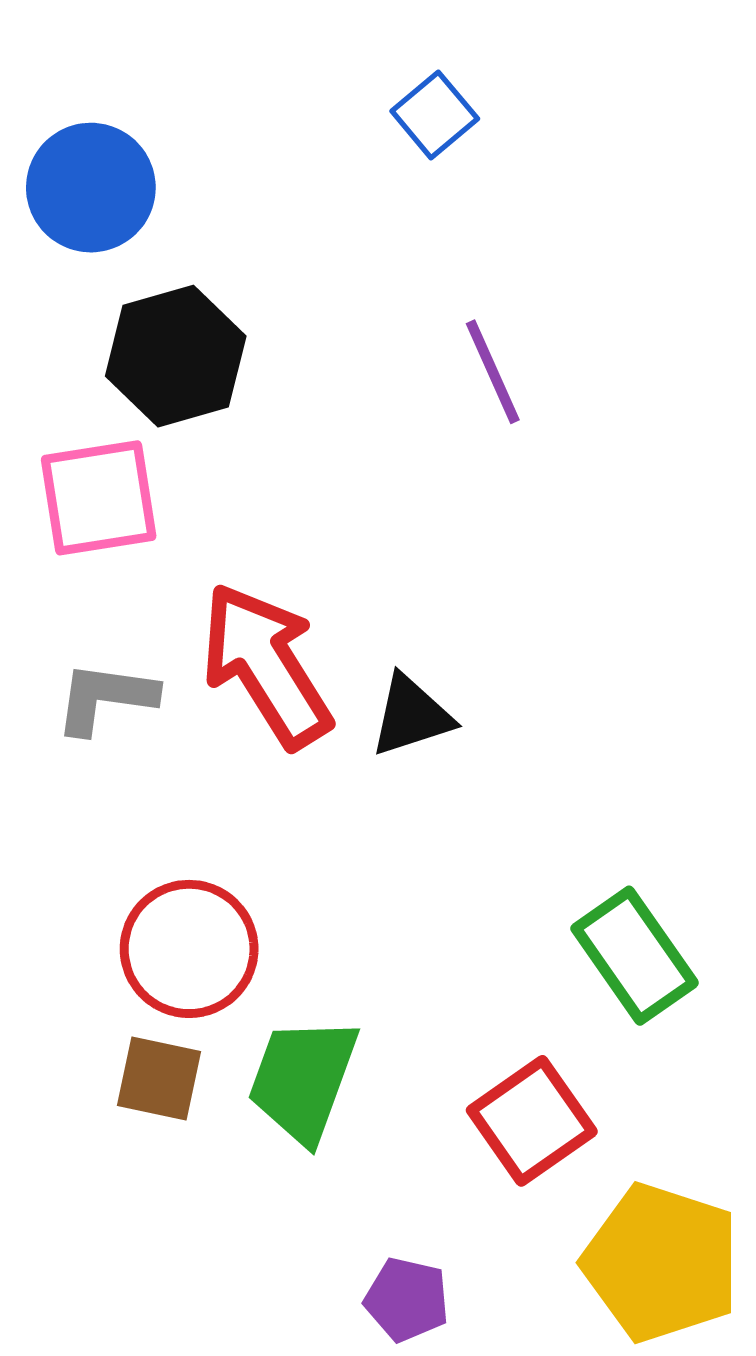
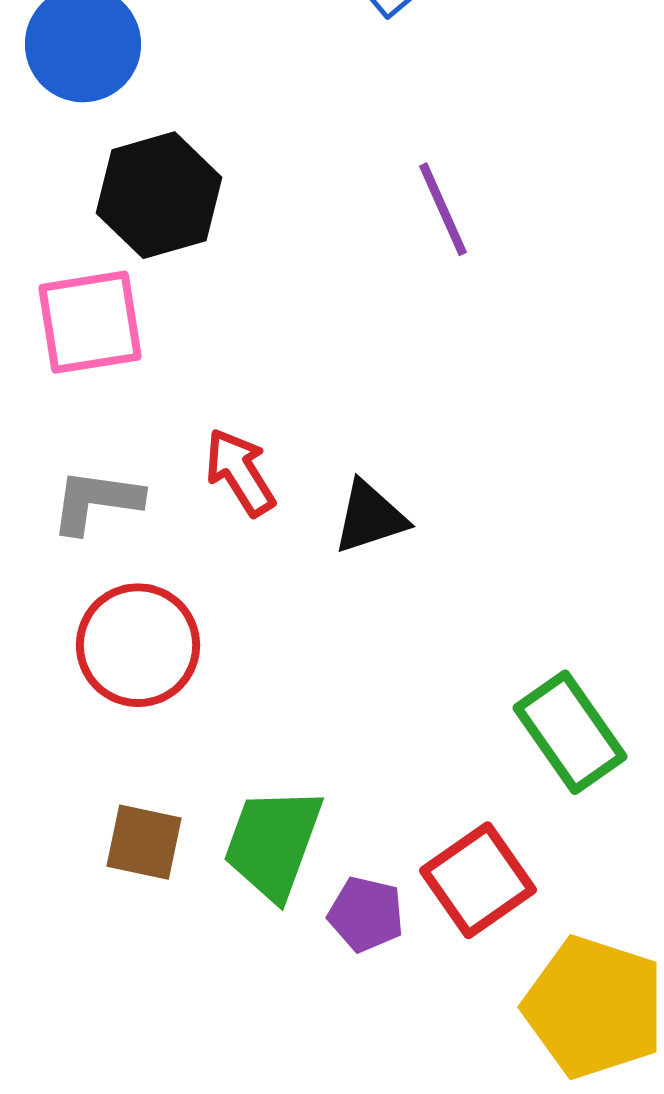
red arrow: (266, 665) -> (240, 472), size x0.6
red circle: (189, 949) -> (138, 645), moved
purple pentagon: (407, 1299) -> (366, 914), moved

